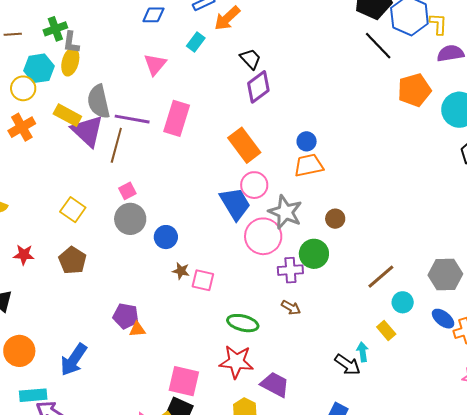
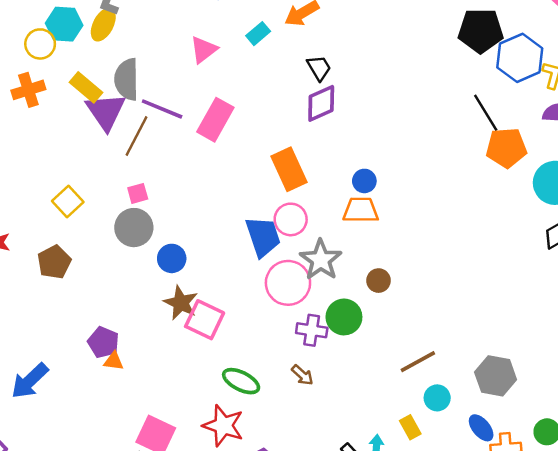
black line: (378, 46) -> (486, 113), moved
brown star: (181, 271) -> (181, 303), size x1.6
pink square: (203, 280) -> (205, 320), size x1.4

